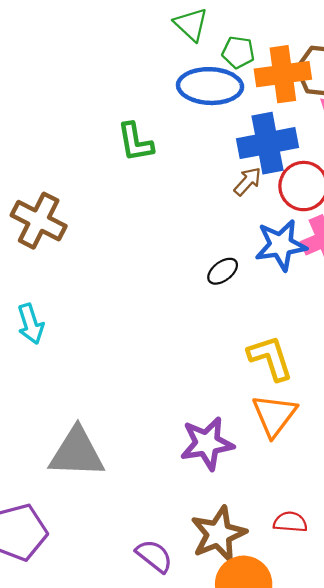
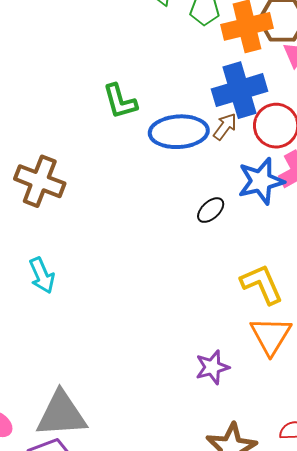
blue ellipse: (210, 86) -> (179, 132), moved
purple star: (207, 443) -> (212, 367), size x0.7
gray triangle: (77, 453) -> (61, 414), moved

